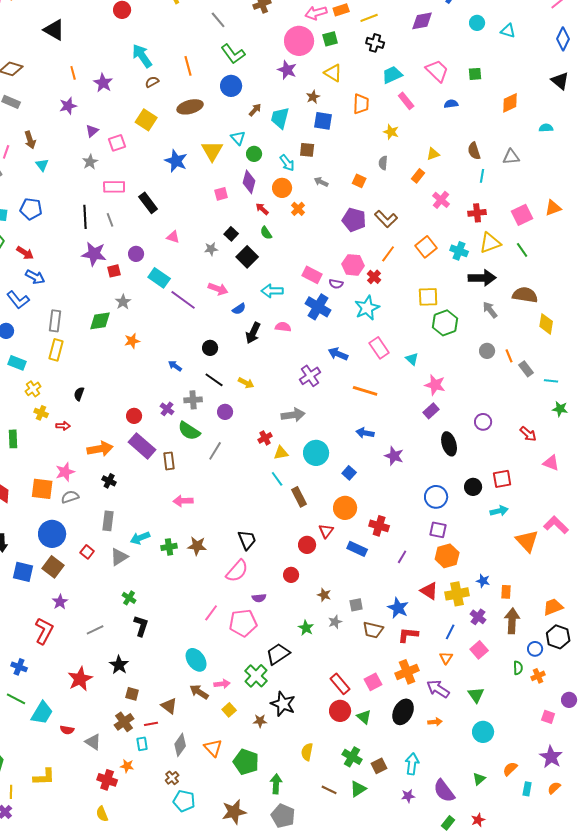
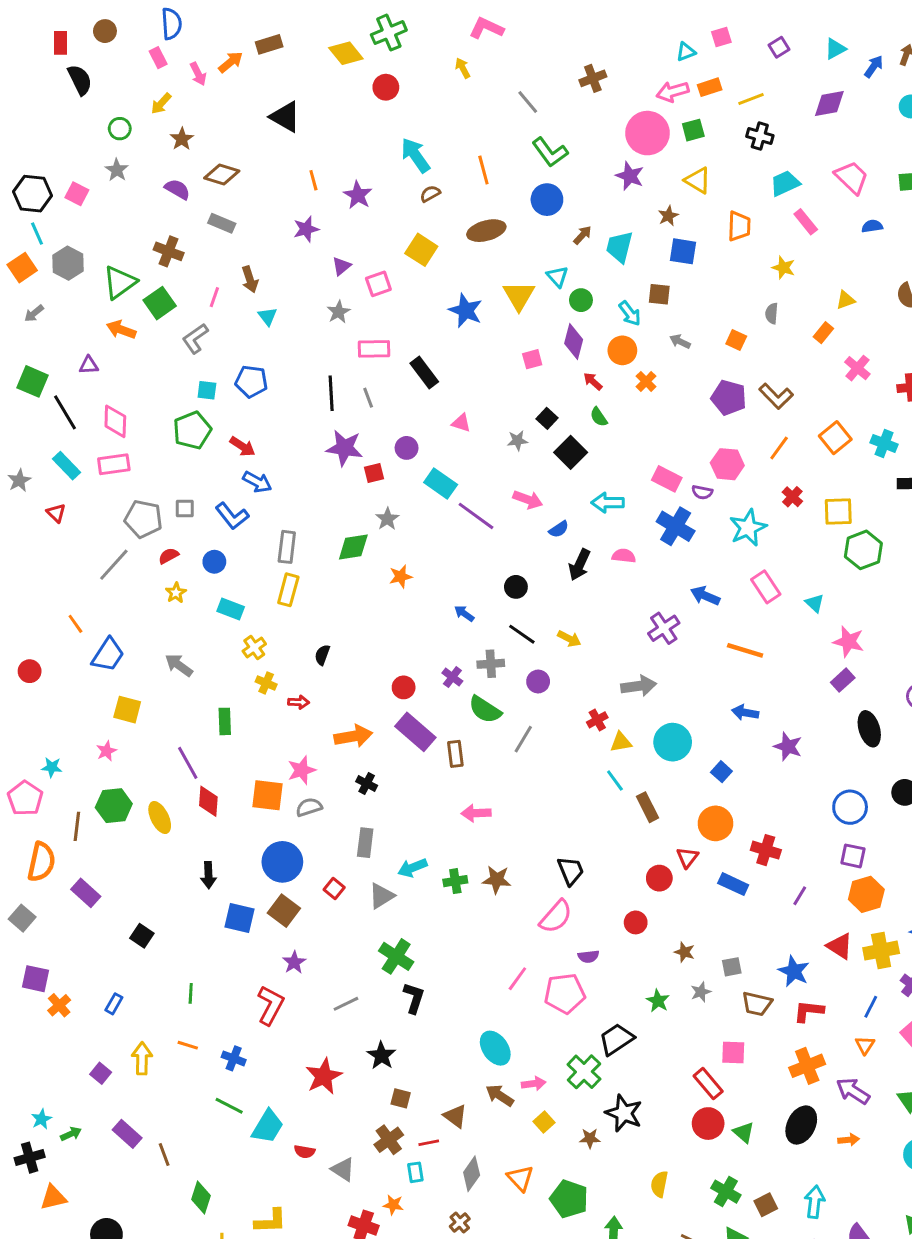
red cross: (374, 277) -> (792, 497), moved
green cross: (129, 598) -> (396, 956), size x1.6
pink square: (373, 682) -> (733, 1053), moved, turned 30

